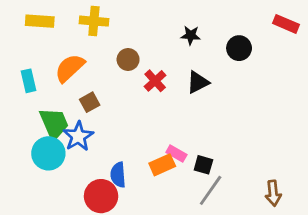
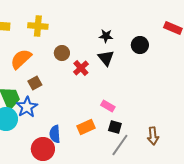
black triangle: (198, 82) -> (106, 58), moved, turned -42
pink rectangle: (176, 153) -> (108, 106), moved
brown arrow: (273, 193) -> (153, 136), moved

